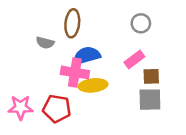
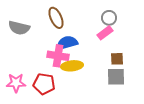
brown ellipse: (72, 23) -> (56, 18), turned -30
gray semicircle: (45, 43) -> (19, 28), moved, size x1.5
pink rectangle: (134, 60) -> (105, 33), moved

